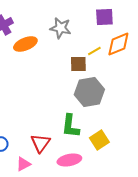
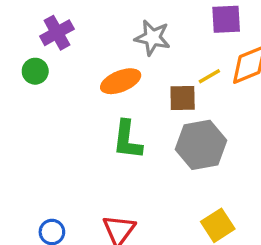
orange ellipse: (25, 44) -> (121, 81), moved
green L-shape: (70, 126) -> (127, 140), moved

